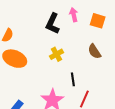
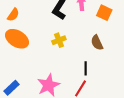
black line: (73, 79) -> (86, 68), moved

